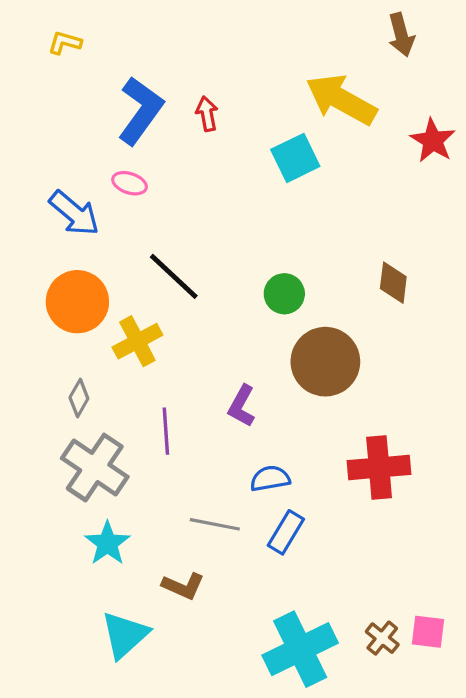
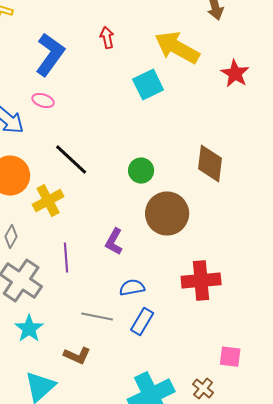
red arrow: (207, 114) -> (107, 38), moved
brown diamond: (393, 283) -> (210, 164), size x1.4
pink square: (428, 632) -> (230, 357), moved

